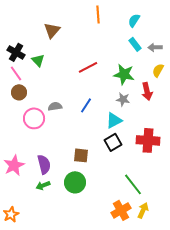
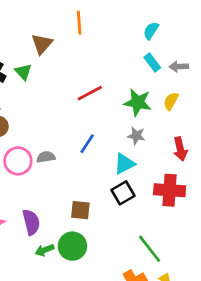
orange line: (98, 14) -> (79, 23), moved
green triangle: (38, 60) -> (23, 72), moved
yellow semicircle: (158, 70) -> (171, 101), moved
red arrow: (147, 91) -> (180, 149), moved
gray semicircle: (55, 106) -> (46, 157), moved
green arrow: (43, 185) -> (45, 250), moved

